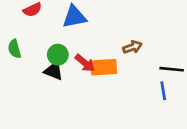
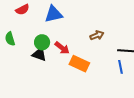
orange rectangle: (104, 67) -> (79, 64), moved, turned 30

